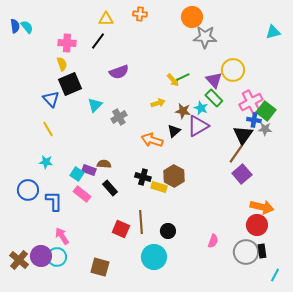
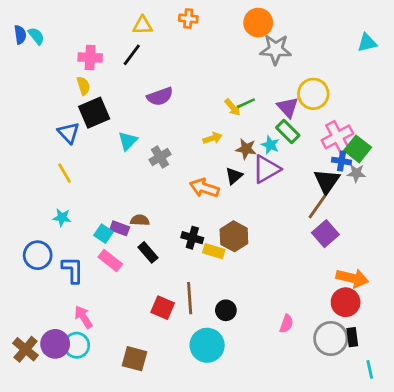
cyan line: (275, 275) -> (370, 369), turned -40

